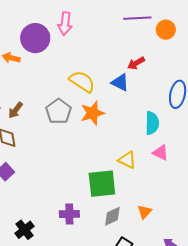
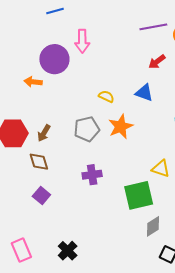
red arrow: (136, 63) -> (157, 62), moved
yellow semicircle: (82, 81) -> (106, 96), size x0.6
gray pentagon: (59, 111) -> (87, 129), turned 30
purple cross: (69, 214) -> (92, 175), moved

